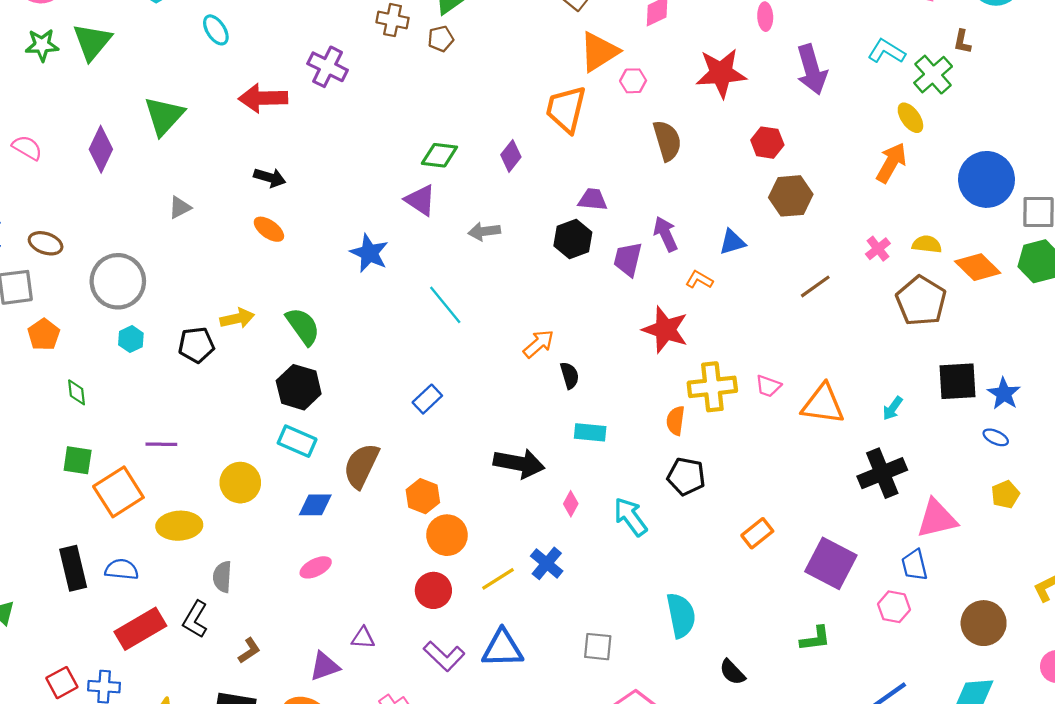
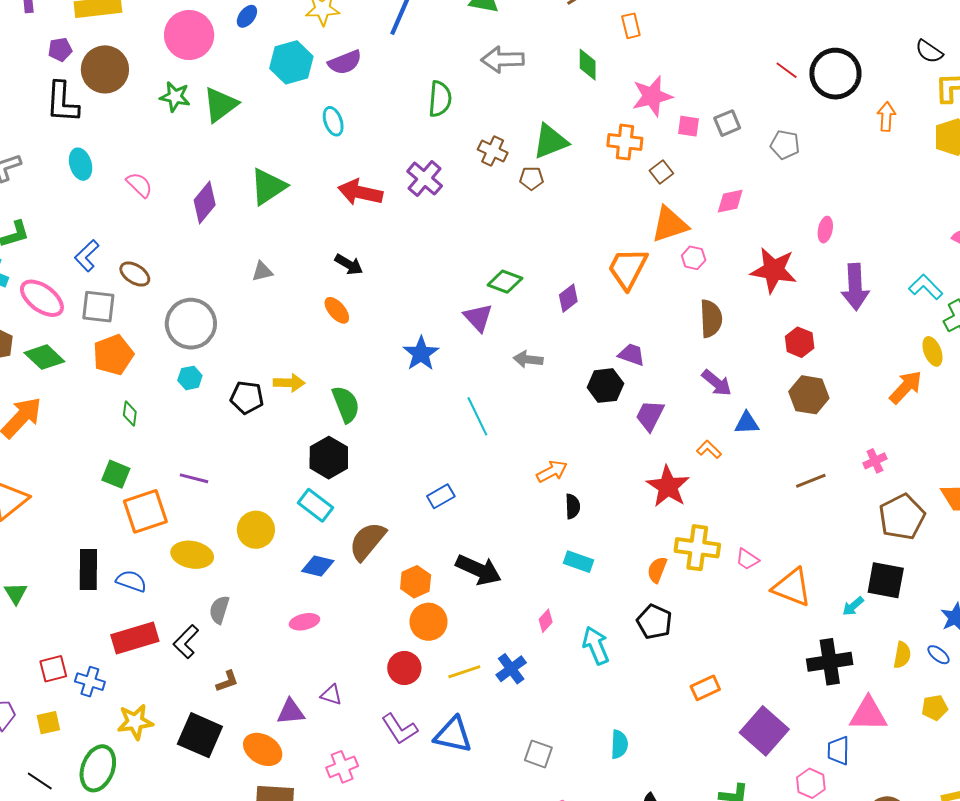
purple arrow: (666, 234) -> (717, 383), moved, turned 140
yellow semicircle: (927, 244) -> (902, 655), moved, turned 80
orange pentagon: (44, 335) -> (113, 355), size x1.4
black square: (958, 381) -> (886, 580), moved
black arrow: (519, 463) -> (479, 570), moved
cyan semicircle: (681, 615) -> (619, 744), size x0.7

